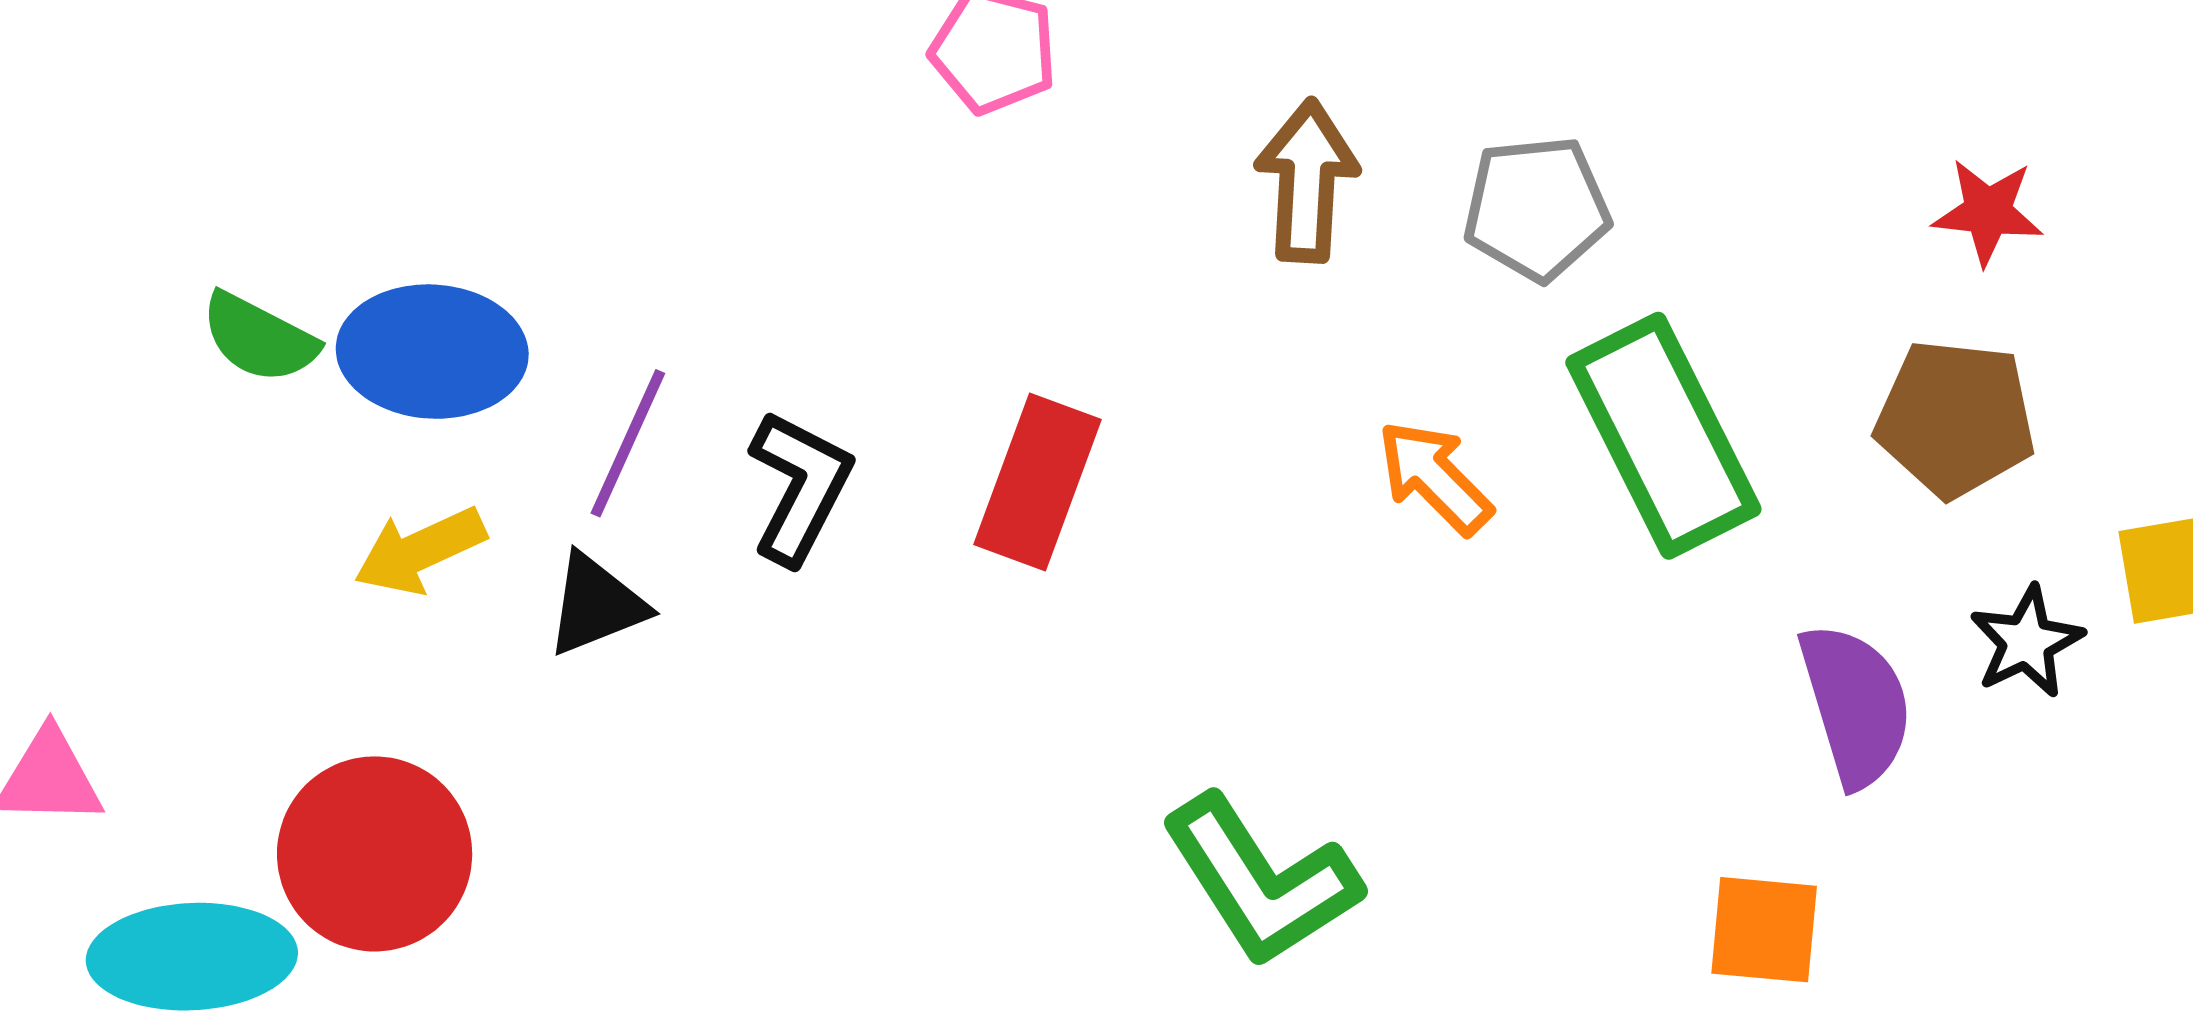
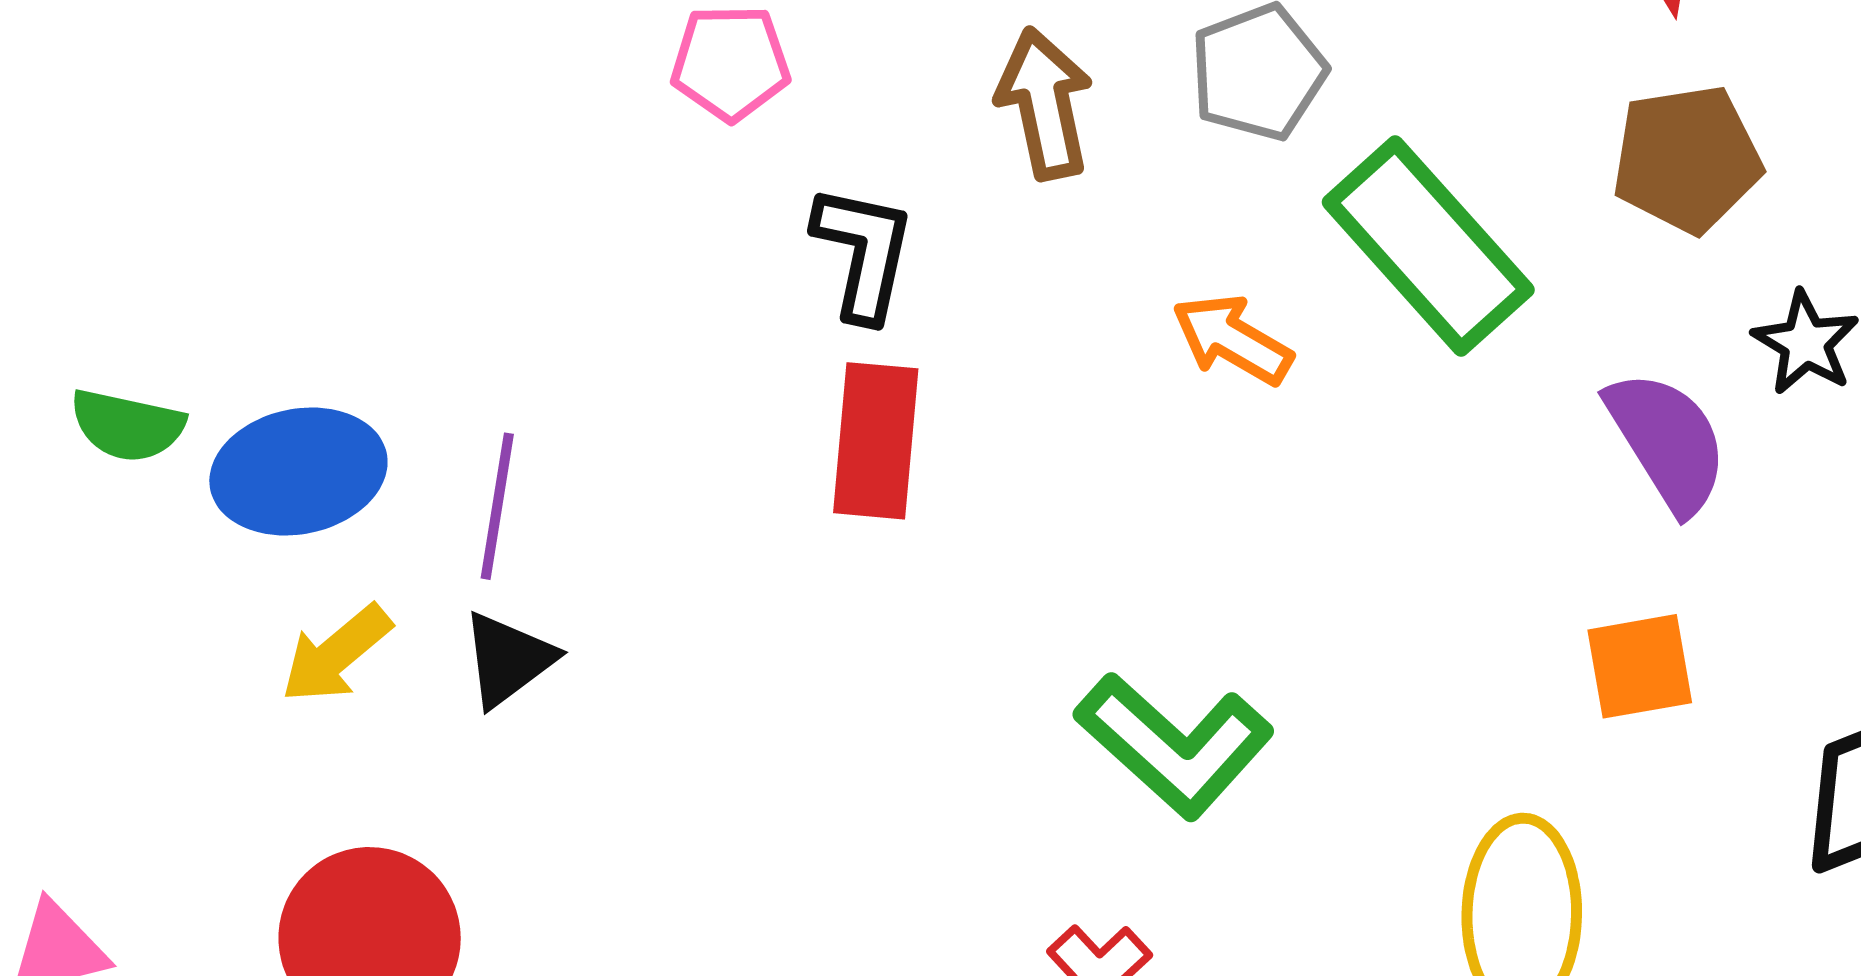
green semicircle: (259, 338) -> (127, 425), moved
black L-shape: (800, 487) -> (863, 252), moved

